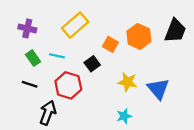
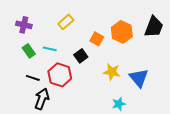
yellow rectangle: (75, 25) -> (66, 22), size x0.7
black line: (30, 84) -> (33, 78), moved
cyan star: (124, 116) -> (119, 104), moved

